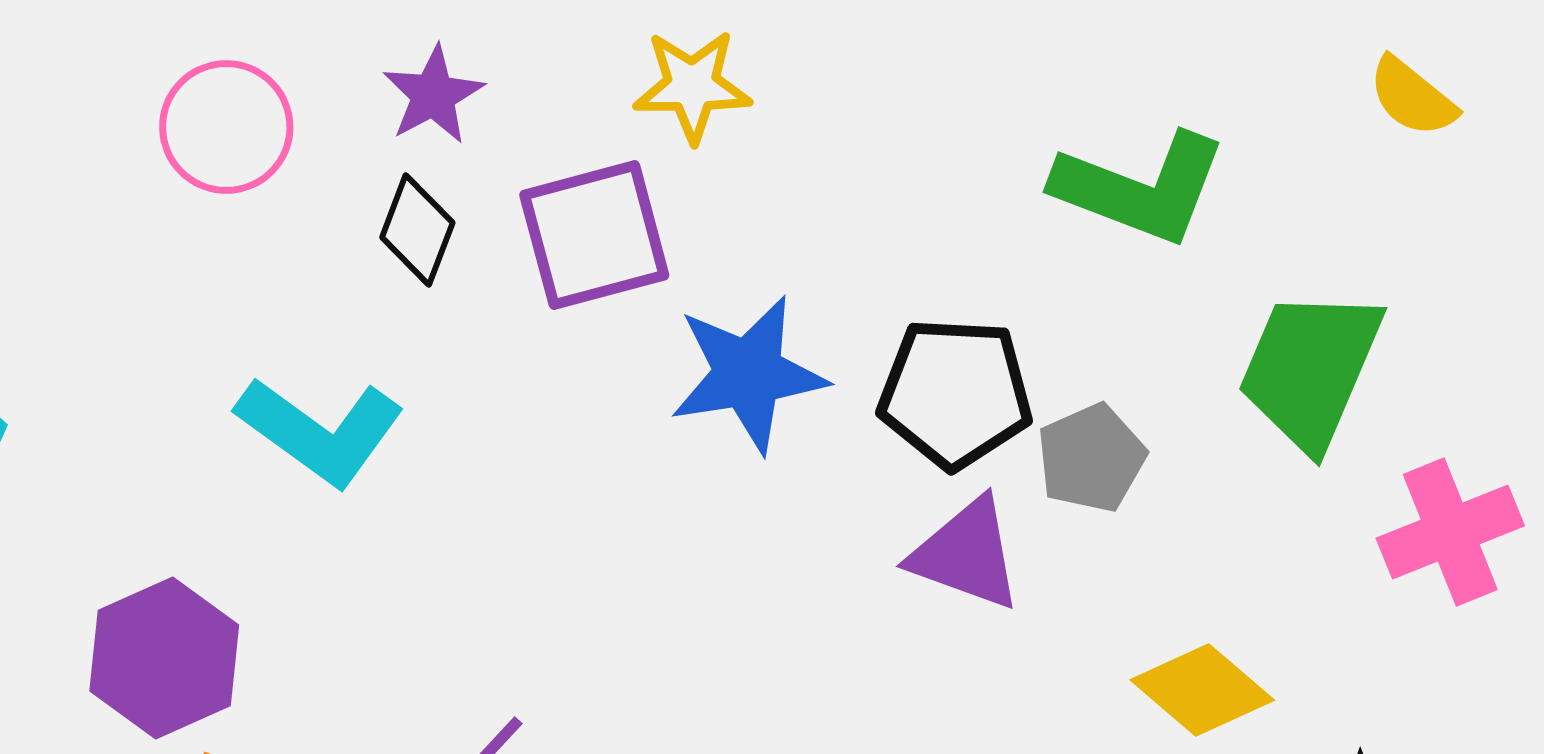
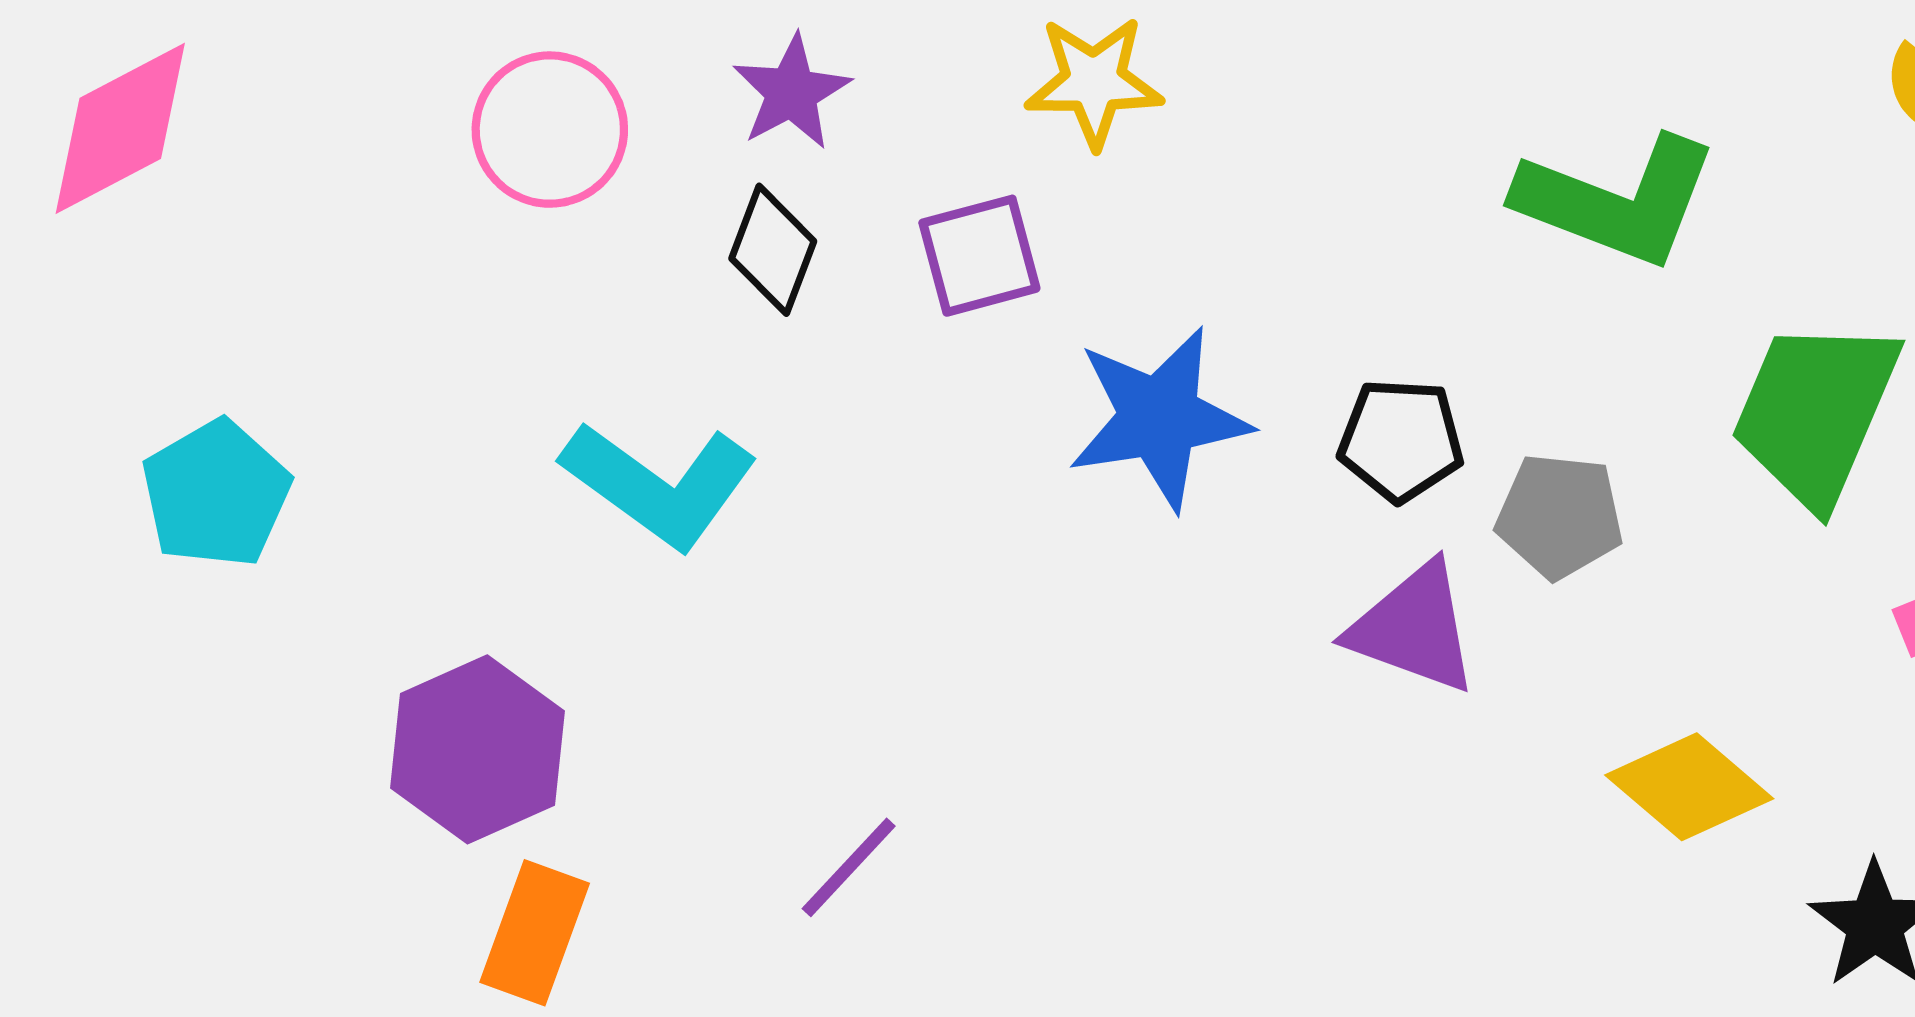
purple square: (594, 235) -> (979, 256), size x0.7
black pentagon: (955, 393) -> (1401, 440), size x0.7
gray pentagon: (1091, 458) -> (1560, 516), turned 30

